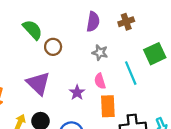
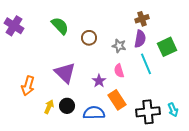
purple semicircle: (93, 22) -> (140, 39), moved
brown circle: (53, 47) -> (89, 38), moved
orange rectangle: (108, 106) -> (117, 100), moved, turned -30

